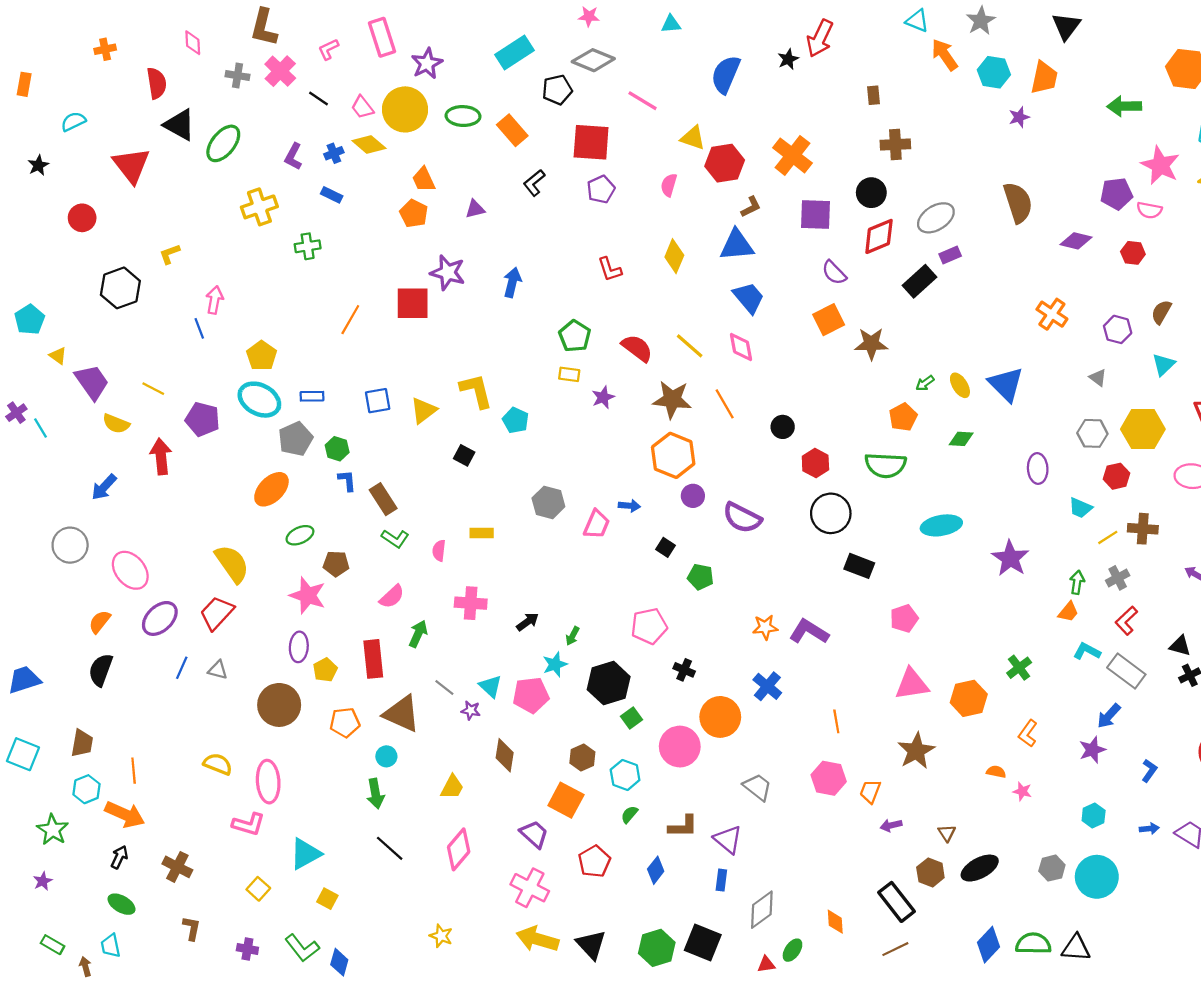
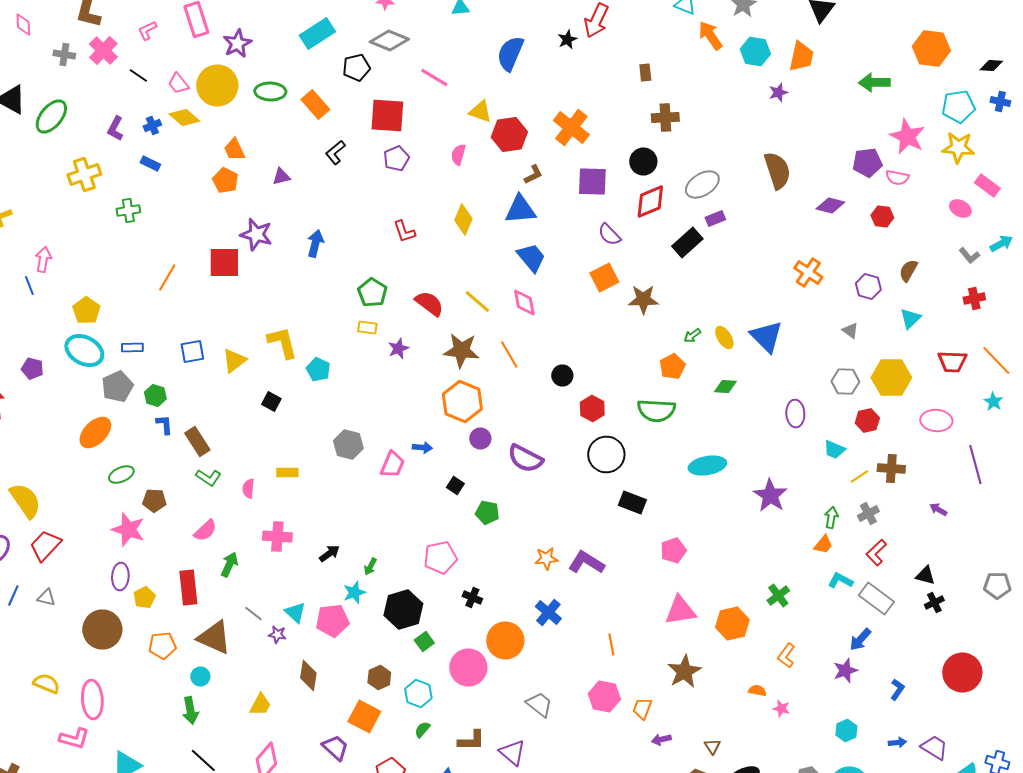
purple pentagon: (203, 419) -> (32, 368), size x0.7
yellow semicircle: (232, 564) -> (25, 500), moved

